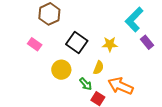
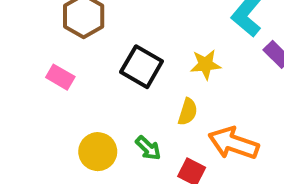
yellow circle: (61, 70) -> (98, 152), moved
green arrow: (86, 84) -> (148, 148), moved

